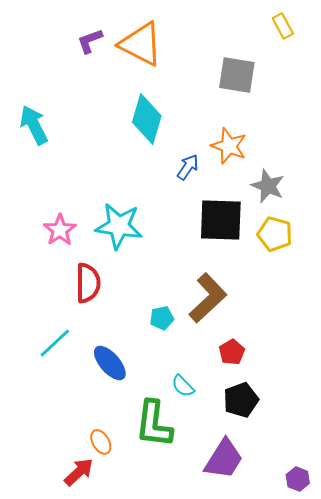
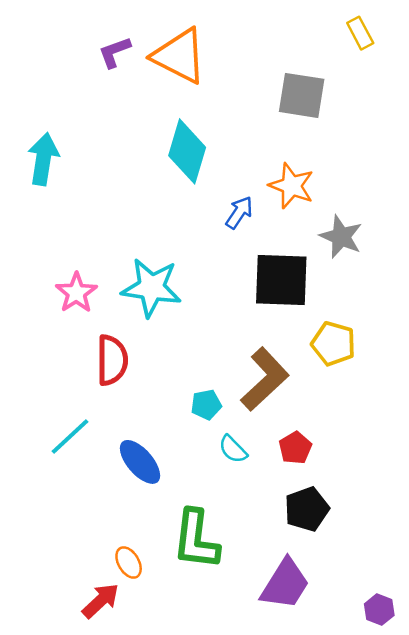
cyan arrow: (34, 125) -> (43, 159), turned 36
yellow pentagon: (275, 234) -> (333, 344), moved
cyan semicircle: (183, 386) -> (233, 449), moved

